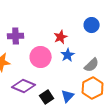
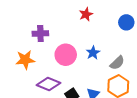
blue circle: (92, 25) -> (126, 22), moved
red star: (61, 37) -> (86, 14), moved

